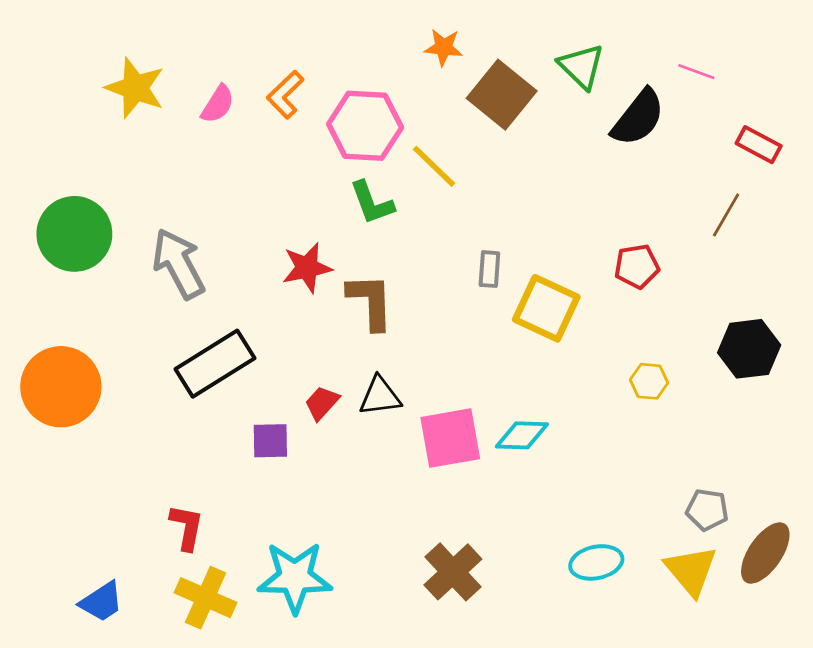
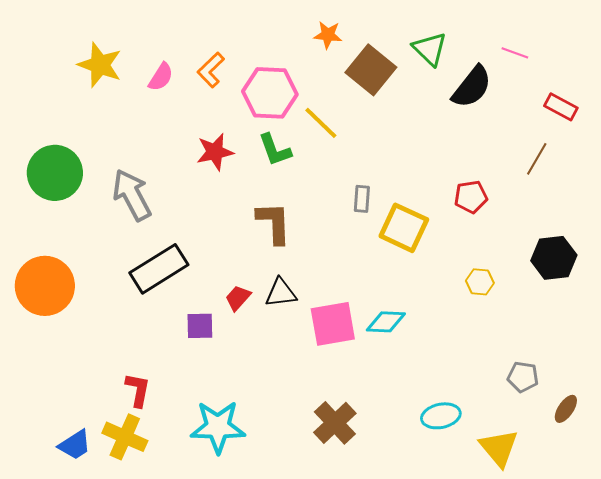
red star: (307, 268) -> (215, 152), moved
brown ellipse: (765, 553) -> (566, 409), size x0.6
yellow triangle: (691, 571) -> (499, 448), moved
yellow cross: (206, 598) -> (125, 437), moved

